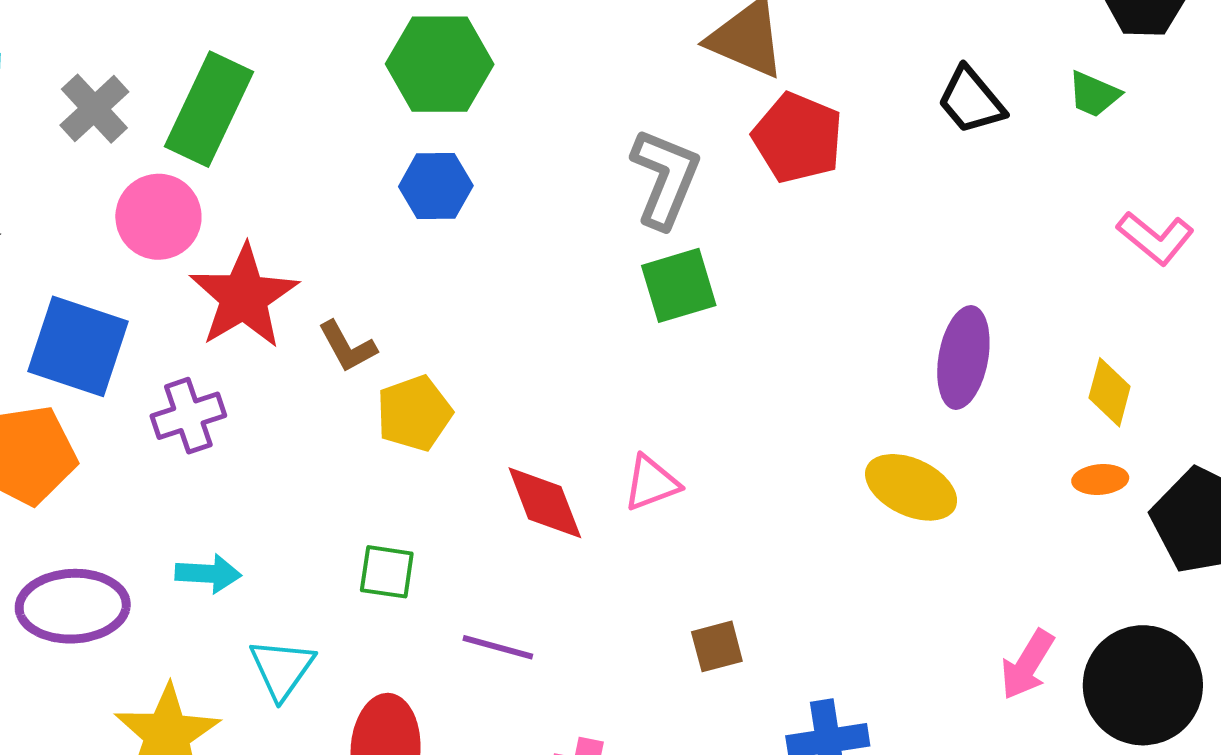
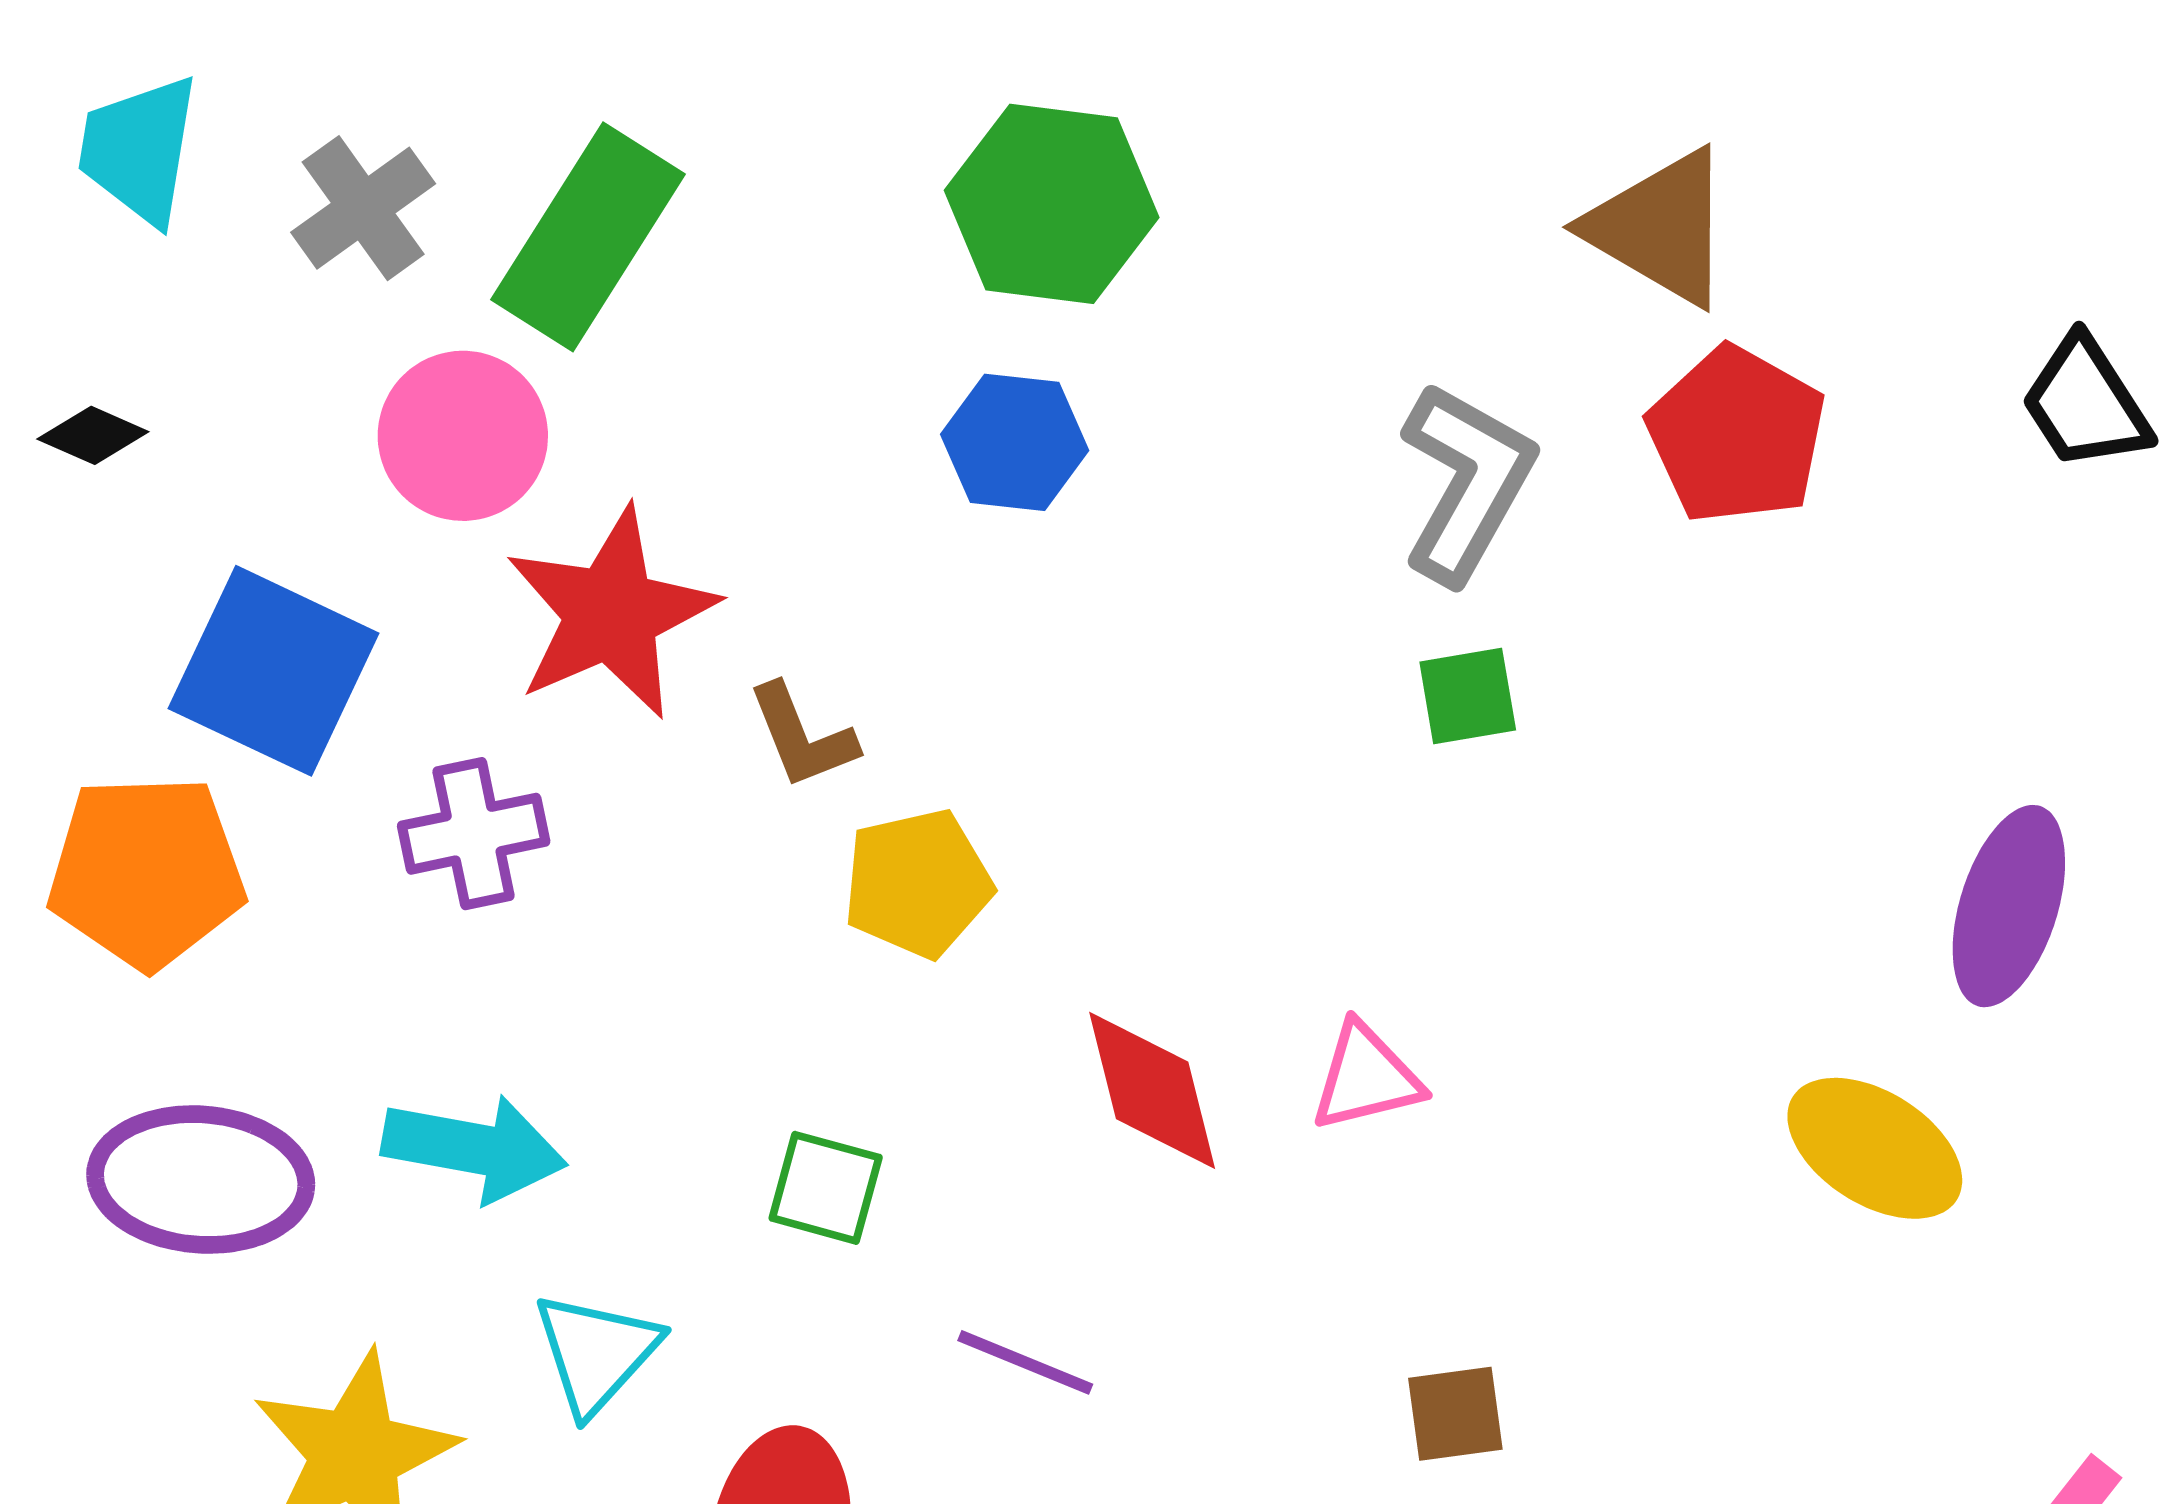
green square: (679, 285) -> (1468, 696), size x0.7
cyan arrow: (208, 574) -> (474, 1148), size x1.4

